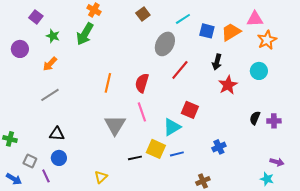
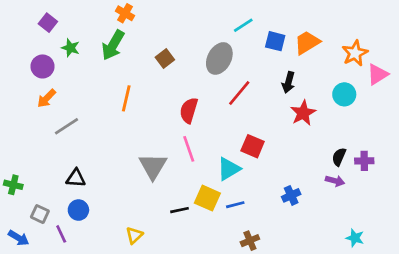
brown square: (143, 14) -> (165, 58), moved
pink triangle: (255, 19) -> (378, 74), moved, turned -30
purple circle: (20, 49) -> (43, 66), moved
orange arrow: (50, 64) -> (47, 98), moved
orange line: (108, 83) -> (126, 98), moved
purple arrow: (277, 162) -> (335, 181), moved
brown cross: (203, 181) -> (250, 241), moved

